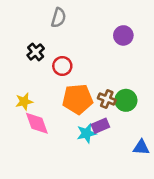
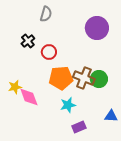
purple circle: (123, 35) -> (97, 28), size x1.5
brown cross: (107, 99) -> (84, 78), size x1.5
yellow star: (24, 102) -> (15, 87), moved
purple rectangle: (100, 126) -> (79, 127), moved

